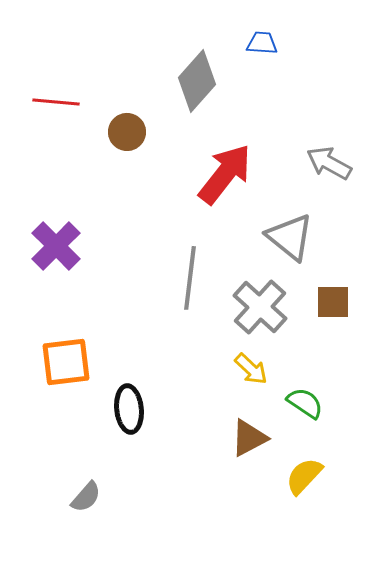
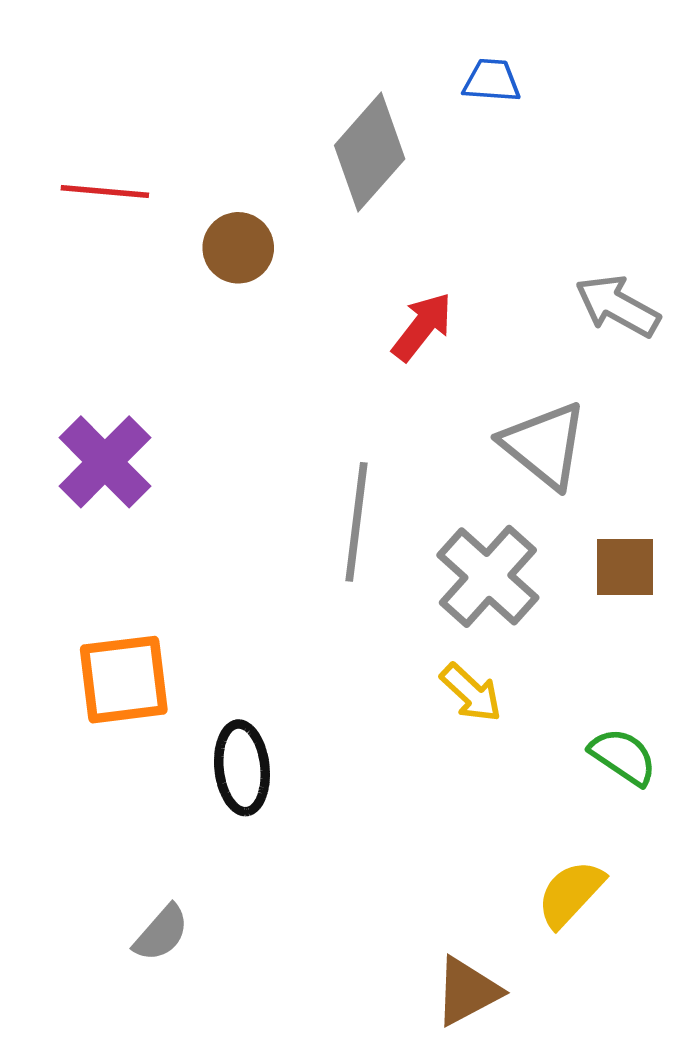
red arrow: (225, 174) -> (422, 327), size x0.6
green semicircle: (305, 403) -> (623, 757), moved
brown triangle: (249, 438) -> (467, 991), moved

